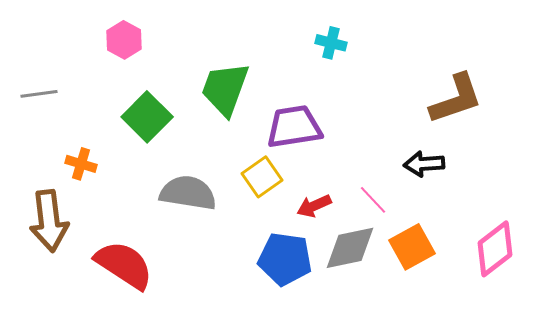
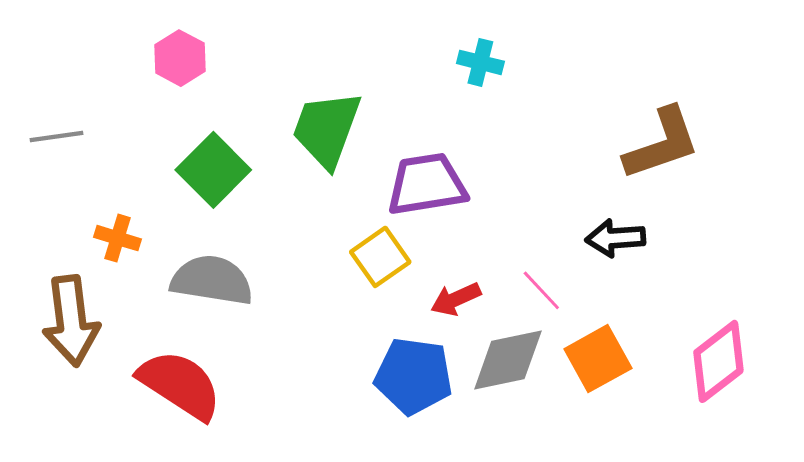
gray semicircle: (188, 193) -> (212, 280), moved

